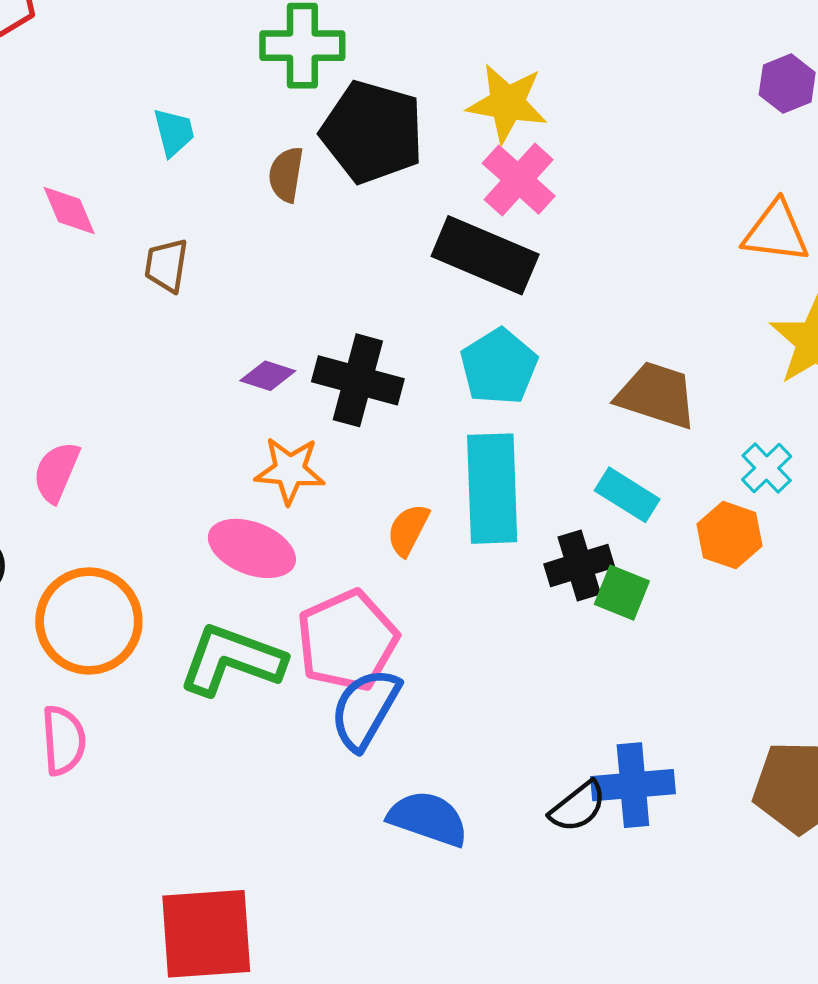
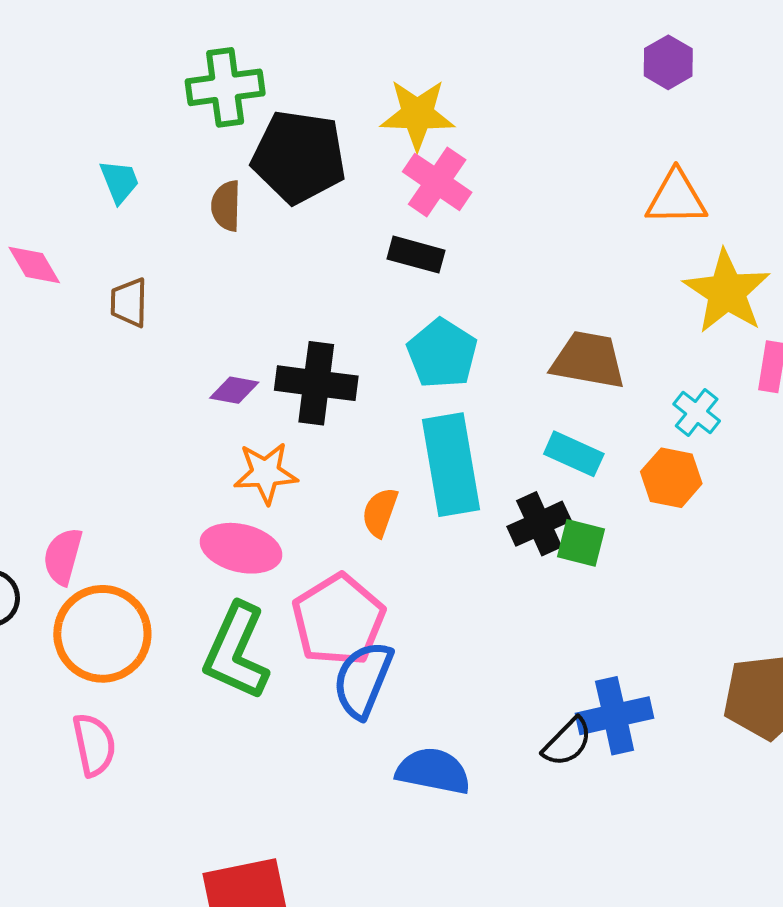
black rectangle: (485, 255) -> (416, 255), size x0.6
pink semicircle: (56, 472) -> (63, 556), moved
green L-shape: (232, 660) -> (236, 651), turned -78

